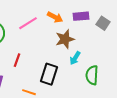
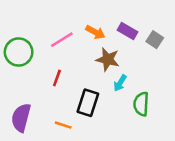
purple rectangle: (81, 16) -> (128, 31), turned 35
brown star: (65, 39) -> (108, 59), turned 30
red line: (17, 60) -> (57, 78), moved

